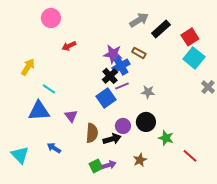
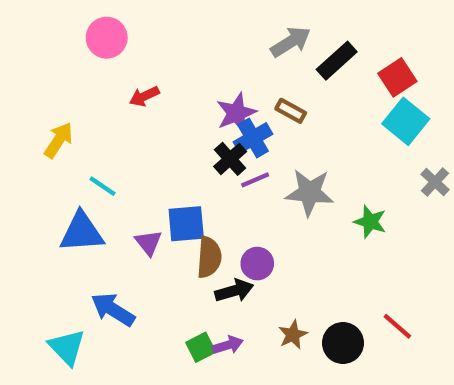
purple star: (113, 54) -> (236, 113), turned -30
gray star: (148, 92) -> (310, 192), size x1.6
blue square: (106, 98) -> (186, 224), moved, turned 30
black circle: (146, 122) -> (343, 343), moved
brown semicircle: (92, 133) -> (209, 257), moved
green star: (166, 138) -> (370, 222), moved
blue arrow: (54, 148) -> (113, 310), size x1.5
cyan triangle: (20, 155) -> (67, 347), moved

